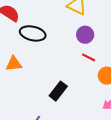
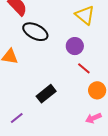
purple circle: (85, 35) -> (75, 46), moved

